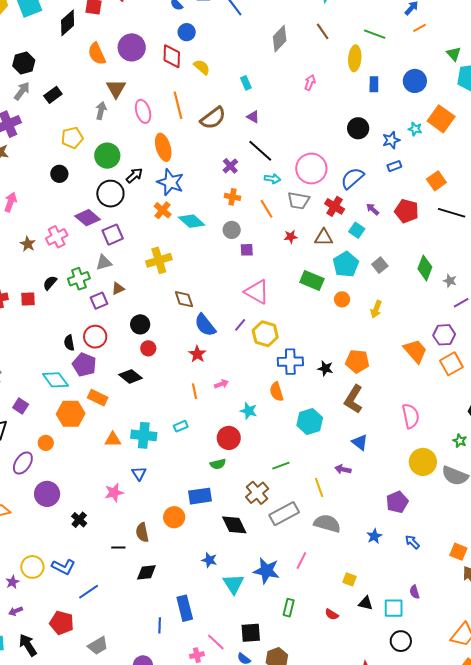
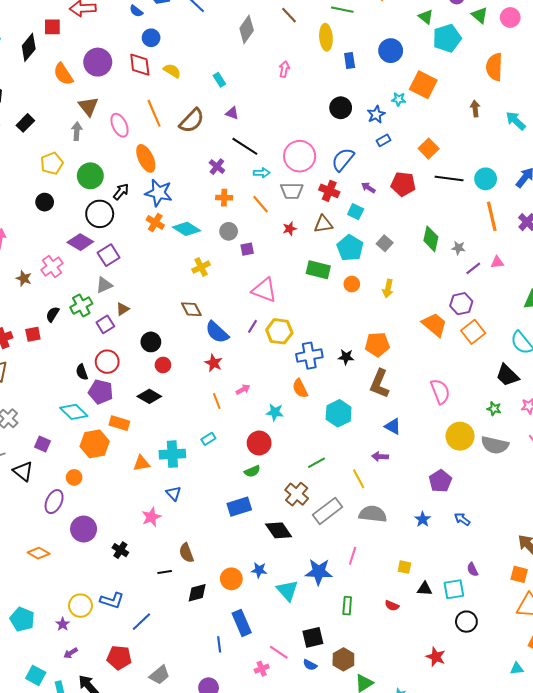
yellow cross: (159, 260) -> (201, 267), moved, size x0.7
orange circle: (174, 517) -> (231, 579), moved
orange square: (458, 552) -> (519, 574), moved

